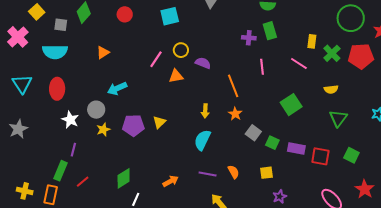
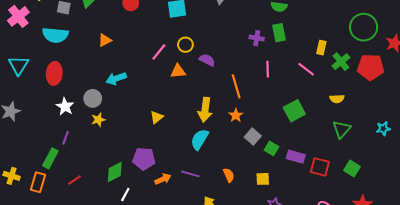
yellow arrow: (205, 111) -> (205, 110), size x1.6
purple pentagon: (133, 125) -> (144, 159), moved
purple line: (208, 174) -> (190, 174), moved
red line: (83, 182) -> (75, 180), moved

